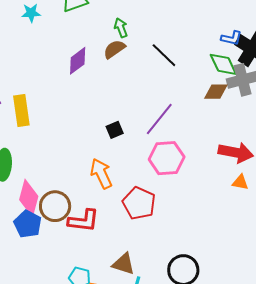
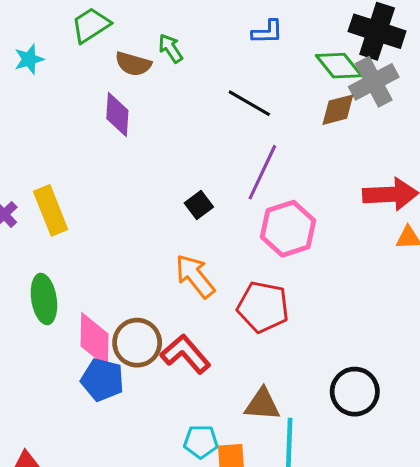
blue L-shape: (231, 38) -> (267, 32), moved
brown semicircle: (114, 49) -> (133, 64), moved, turned -115
black line: (164, 55) -> (249, 103), moved
purple diamond: (78, 61) -> (117, 114), turned -36
red L-shape: (83, 221) -> (186, 354), turned -124

